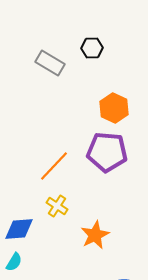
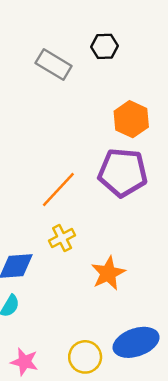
yellow cross: (57, 206) -> (62, 238), turned 30

